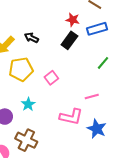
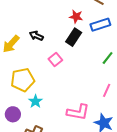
yellow pentagon: (21, 69) -> (23, 80), moved
pink square: (51, 78) -> (55, 60), moved
pink line: (92, 97) -> (107, 90), moved, turned -48

